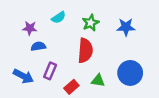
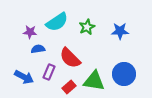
cyan semicircle: (59, 17) -> (57, 22), size x1.6
red semicircle: (85, 51) -> (70, 58), moved, turned 130
green triangle: (98, 80) -> (94, 81), size x1.6

